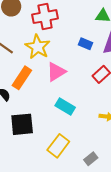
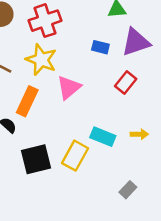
cyan rectangle: (65, 106) -> (103, 137), moved
yellow rectangle: (58, 146) -> (75, 156), moved

